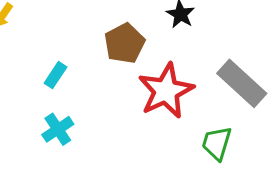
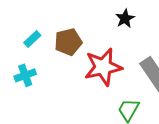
brown pentagon: (124, 43) -> (68, 42), moved

